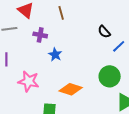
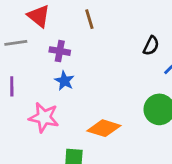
black semicircle: (104, 32) -> (151, 46), turned -112
blue star: (55, 55) -> (64, 81), moved

